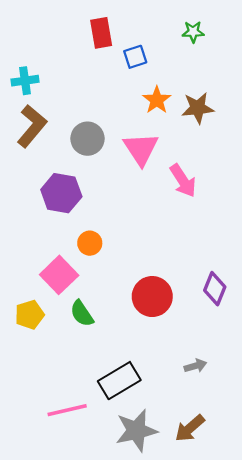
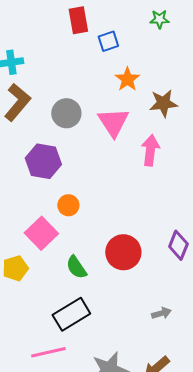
brown star: (198, 108) -> (163, 103), moved
pink arrow: (183, 181) -> (150, 150), turned -140
green semicircle: (82, 314) -> (76, 267), moved
black rectangle: (119, 381) -> (71, 314), moved

